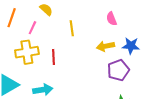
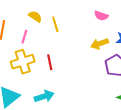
pink semicircle: (111, 19) -> (101, 16), turned -40
yellow line: (72, 28) -> (55, 24), moved

